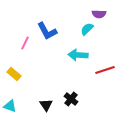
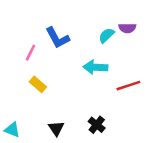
purple semicircle: (99, 14) -> (127, 28), moved
yellow rectangle: (14, 74) -> (38, 84), moved
black cross: (71, 99) -> (97, 125), moved

